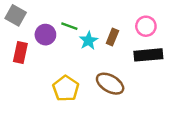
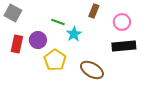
purple circle: (45, 35) -> (38, 40), moved
brown rectangle: (112, 37) -> (94, 11), moved
yellow pentagon: (66, 88) -> (55, 60), moved

